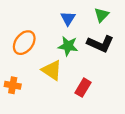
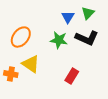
blue triangle: (68, 18) -> (68, 17), moved
yellow triangle: (52, 70) -> (31, 64), moved

